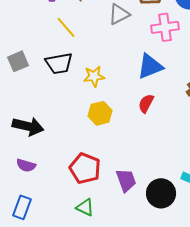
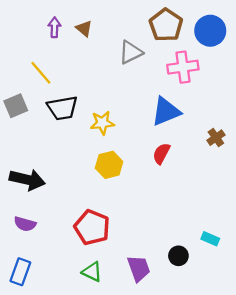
yellow line: (66, 27) -> (41, 73), moved
purple trapezoid: (126, 180) -> (139, 268), moved
black circle: (161, 193) -> (178, 256), size x0.6

